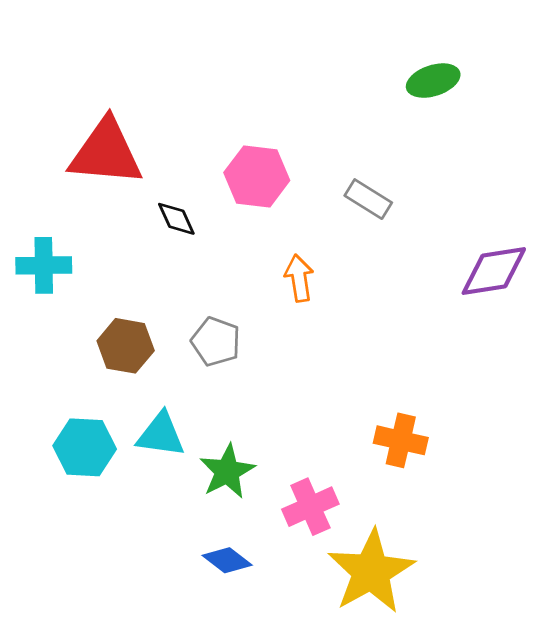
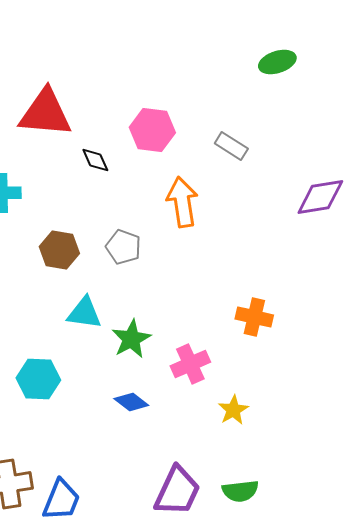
orange arrow: (299, 278) -> (182, 202), size x1.5
cyan hexagon: (85, 447) -> (38, 379), moved
yellow star: (371, 572) -> (233, 410), size x0.5

